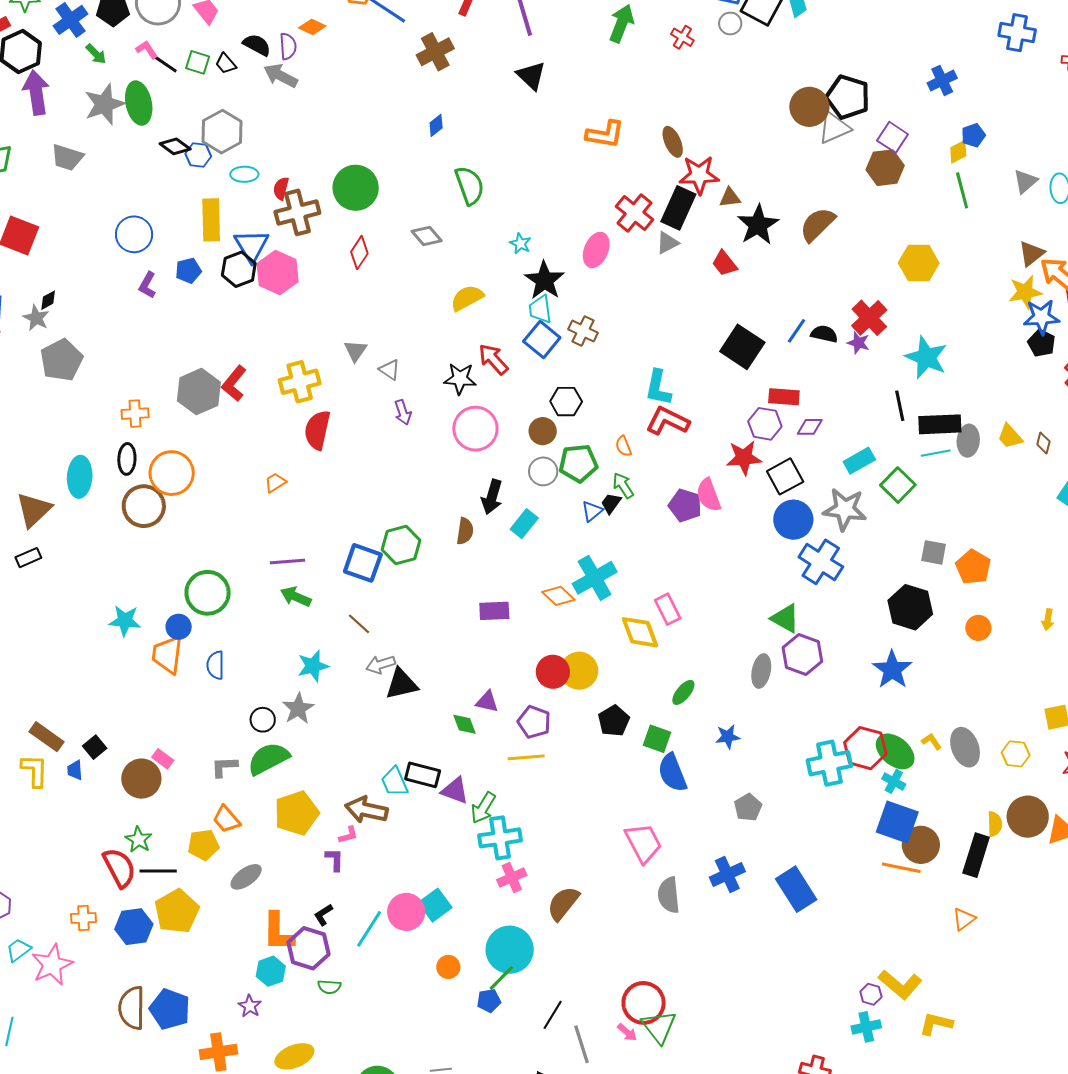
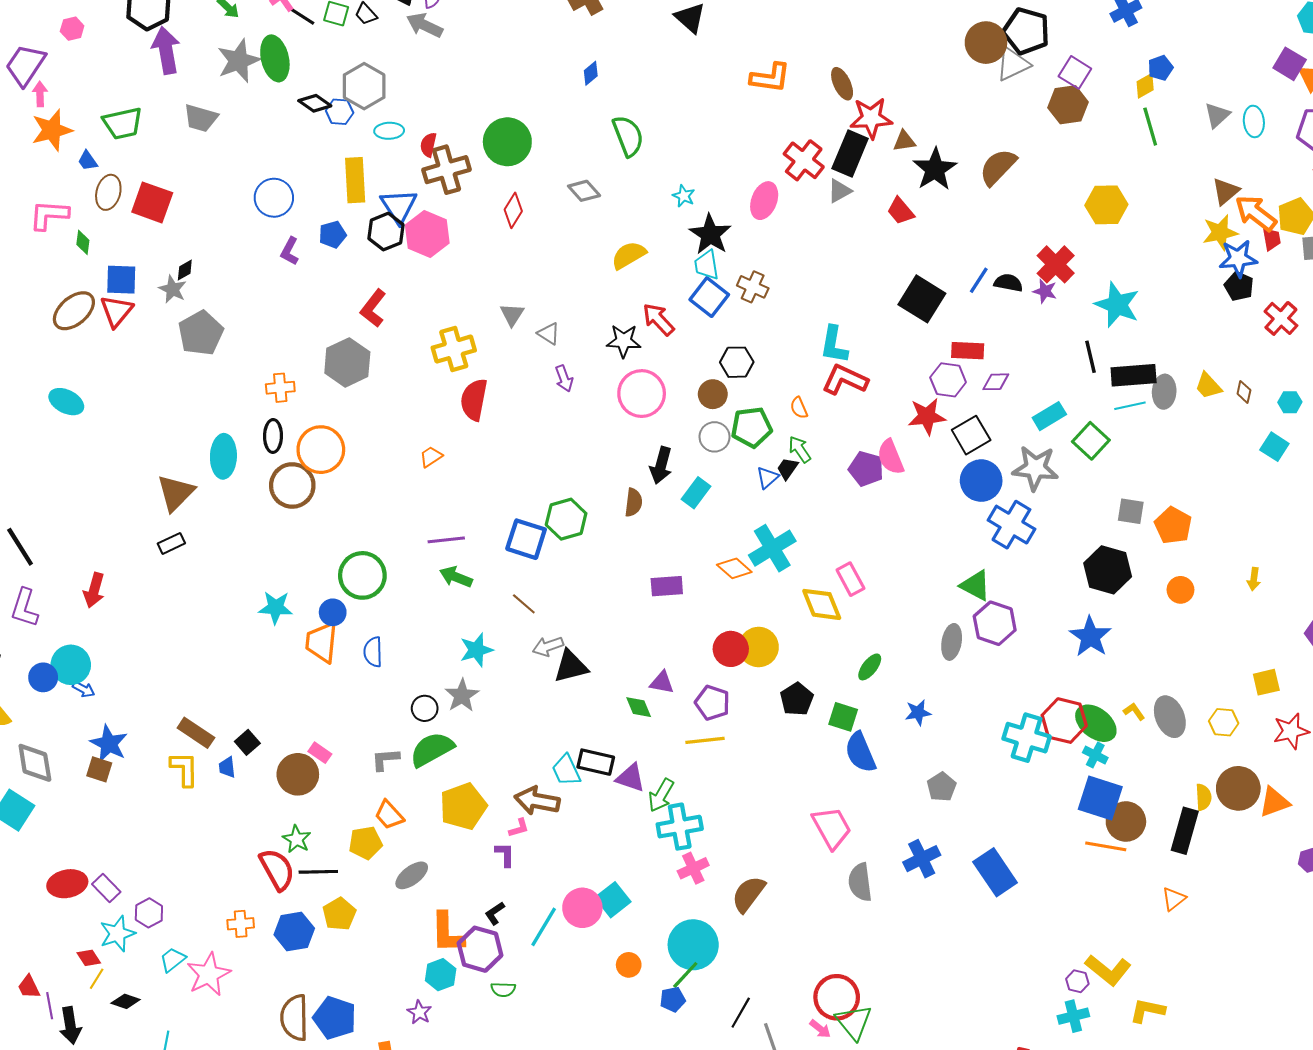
red L-shape: (234, 383) -> (373, 308), moved
cyan cross: (829, 763) -> (1027, 738), turned 30
yellow pentagon: (177, 911) -> (339, 914), size x0.7

